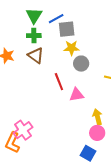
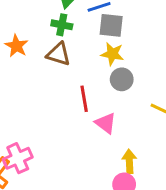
brown triangle: (36, 55) -> (58, 54), turned -30
pink triangle: (76, 95) -> (106, 123), turned 35

